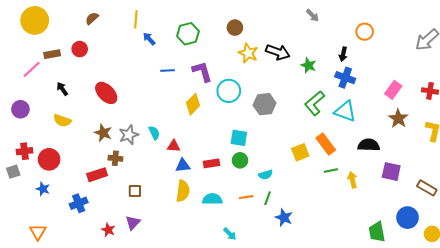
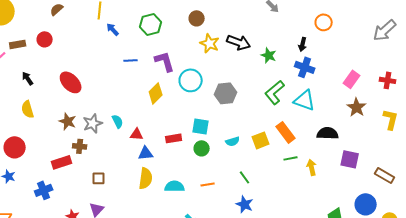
yellow semicircle: (62, 121) -> (28, 109), turned 54
red rectangle: (211, 163) -> (174, 138), moved
cyan semicircle: (266, 175) -> (233, 141), moved
green line: (268, 198) -> (245, 177), moved, turned -56

